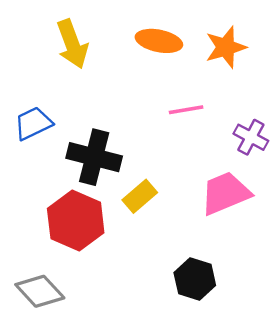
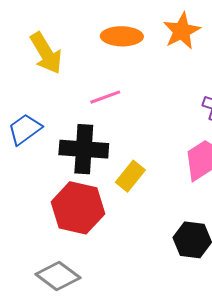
pink line: (186, 110) -> (105, 97), moved

